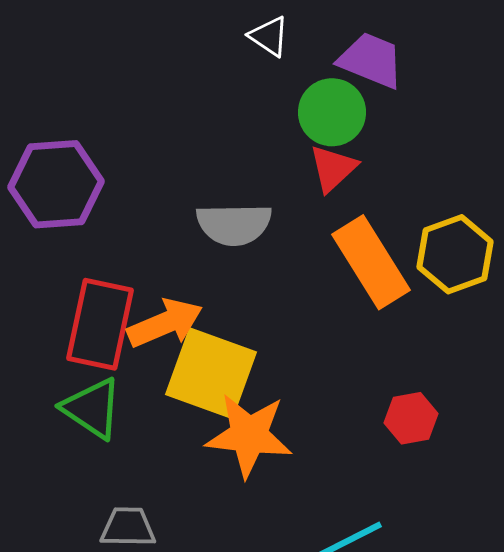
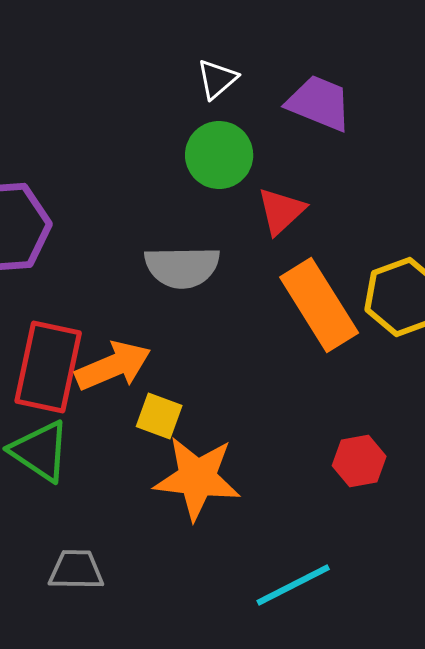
white triangle: (269, 36) -> (217, 79), turned 45
green circle: (332, 112) -> (219, 155), moved
yellow square: (211, 373) -> (159, 416), size x0.5

